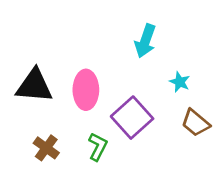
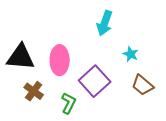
brown cross: (46, 148) -> (34, 91), moved

